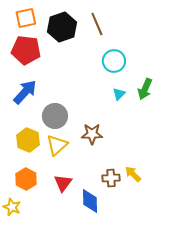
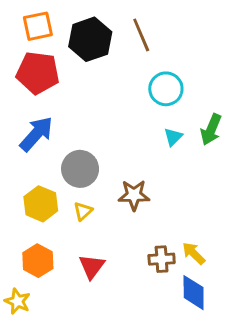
yellow triangle: (57, 145) -> (83, 211), size x0.6
blue diamond: (90, 201) -> (194, 293), moved

